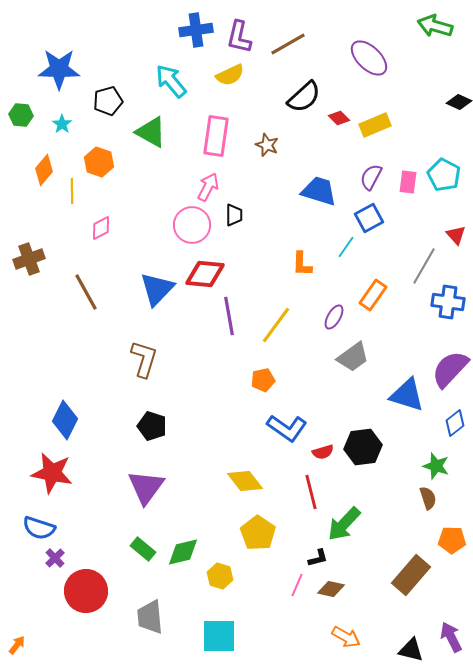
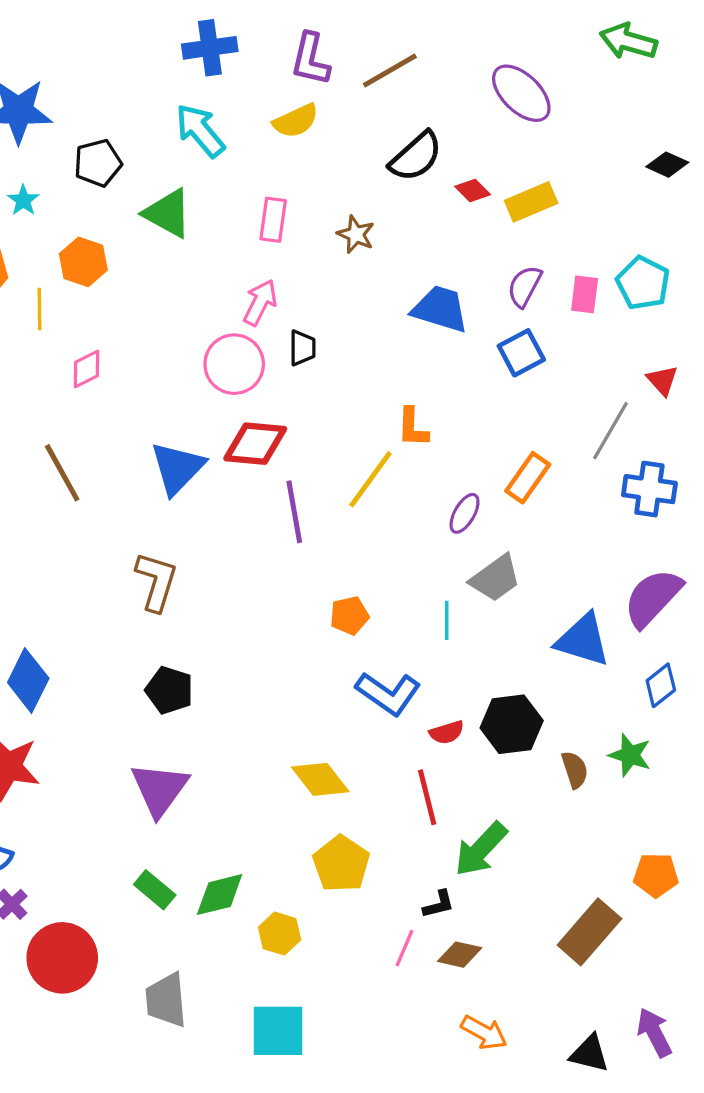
blue cross: (196, 30) -> (210, 48), moved
pink rectangle: (216, 136) -> (273, 220), size x0.7
cyan line: (346, 247) -> (447, 620), moved, turned -35
yellow line: (276, 325) -> (370, 479), moved
brown semicircle: (428, 498) -> (575, 770), moved

